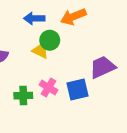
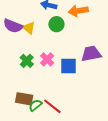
yellow triangle: (40, 50) -> (29, 28), moved
green cross: (23, 96) -> (27, 61), turned 32

